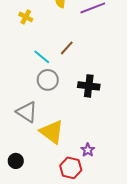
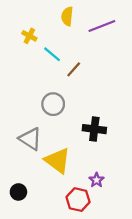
cyan line: (42, 57) -> (52, 54), moved
black cross: (89, 86) -> (94, 129), moved

